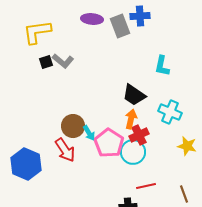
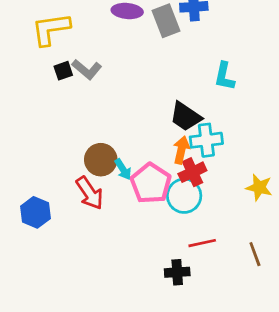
cyan cross: (170, 112) -> (206, 140), moved, turned -30
blue hexagon: (26, 164) -> (35, 212), size x0.7

